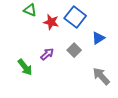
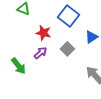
red star: (51, 22) -> (43, 33), moved

